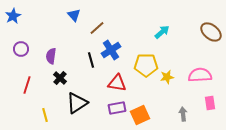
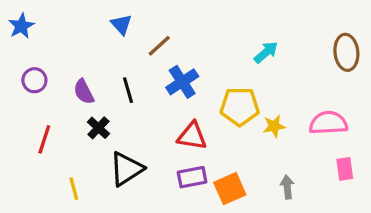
brown ellipse: (211, 32) -> (346, 52), turned 45
purple semicircle: (51, 56) -> (84, 92), turned -35
black line: (91, 60) -> (128, 90), moved
gray arrow: (183, 114) -> (287, 187), moved

